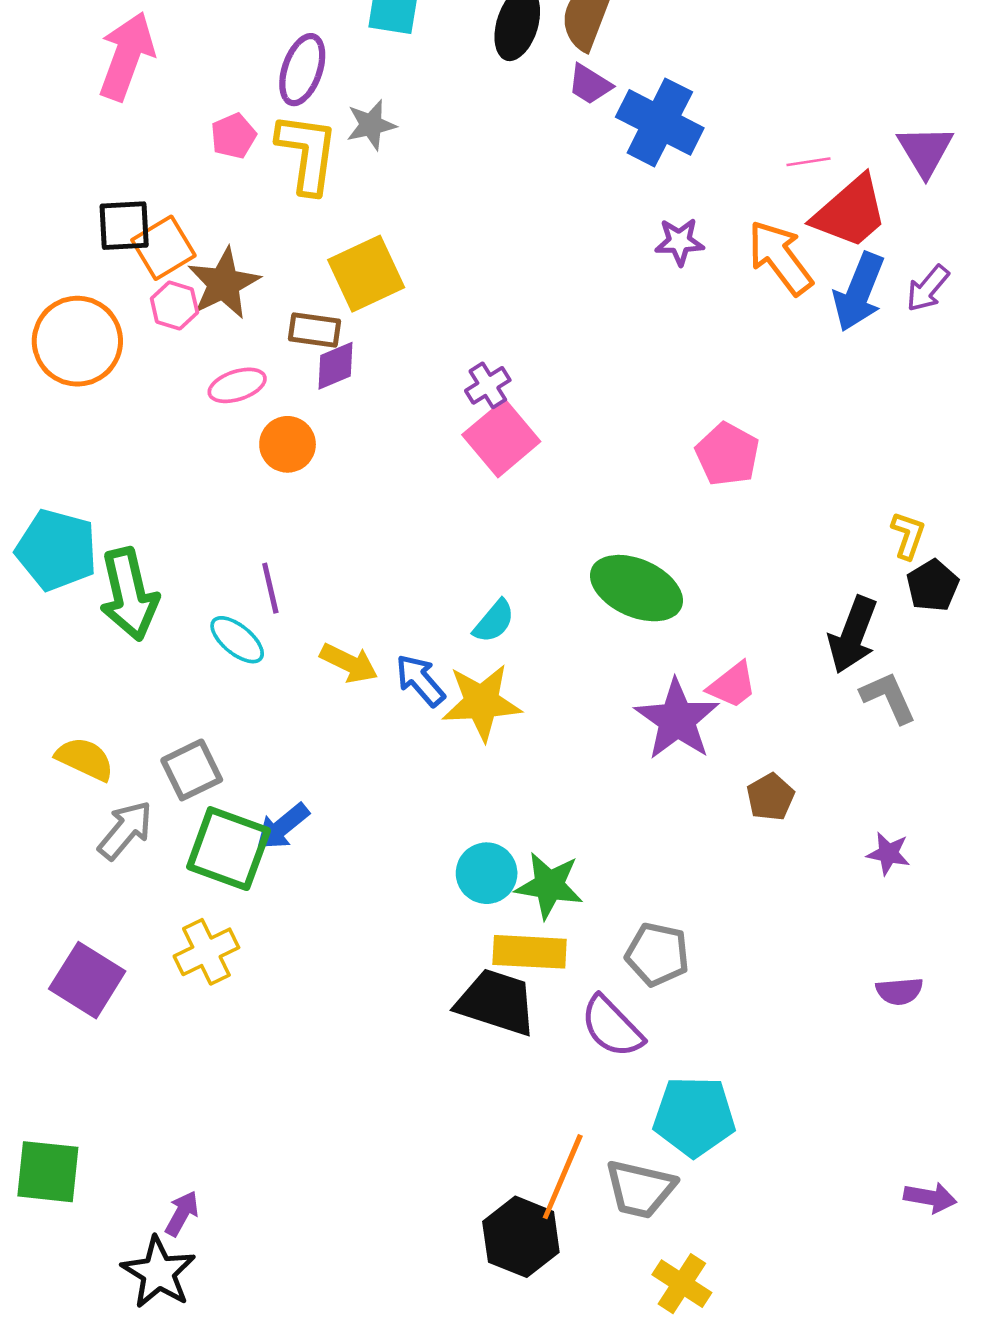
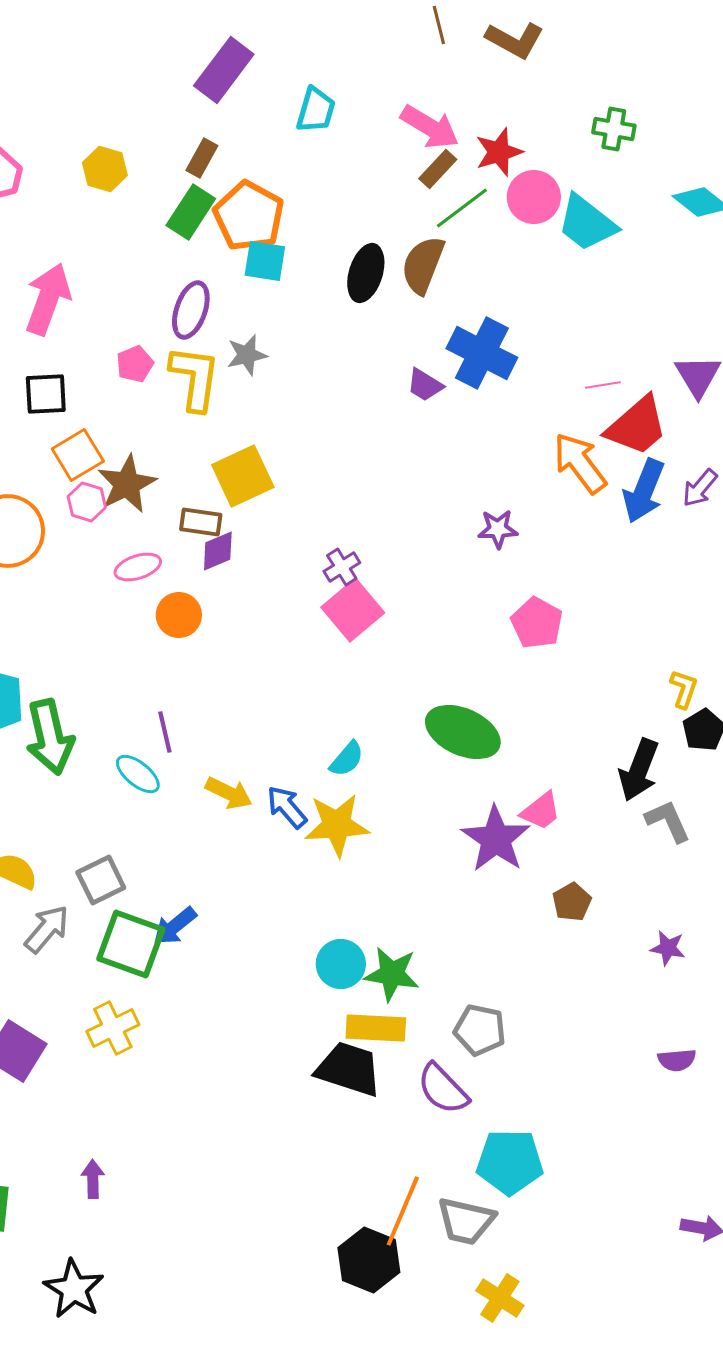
purple trapezoid: (590, 84) -> (425, 385), moved
black square: (124, 226) -> (46, 394), moved
purple star: (679, 242) -> (498, 529), moved
purple arrow: (182, 1214) -> (93, 1179), moved, turned -30

